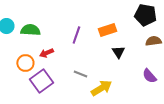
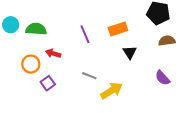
purple line: (76, 35) -> (85, 34), turned -42
red arrow: (46, 53) -> (53, 53), turned 40
purple square: (41, 81) -> (48, 83), size x0.6

